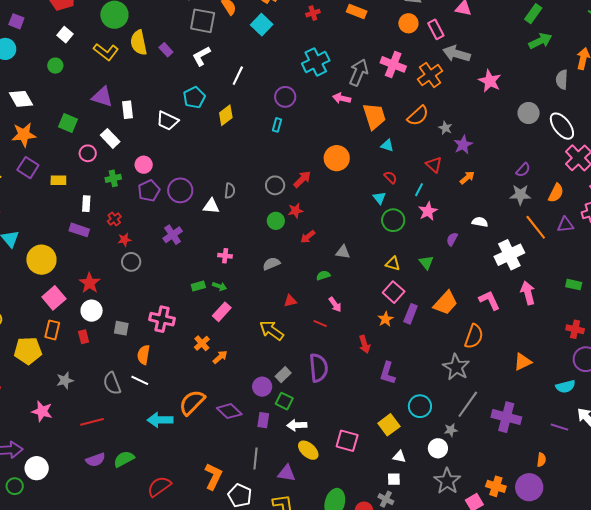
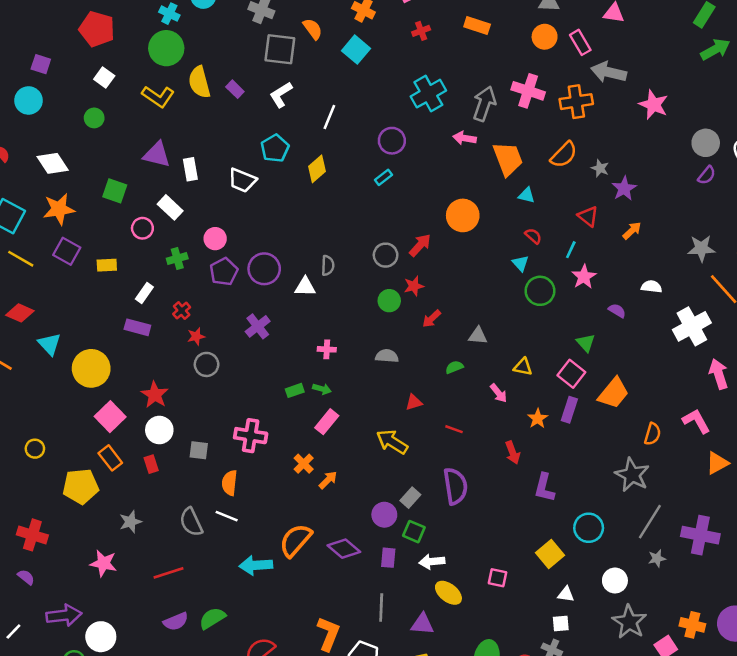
orange cross: (430, 75) -> (576, 102), turned 30
cyan rectangle: (277, 125) -> (383, 177), turned 40
purple semicircle: (523, 170) -> (707, 175), moved
white rectangle: (86, 204) -> (144, 293), turned 35
purple semicircle: (452, 239) -> (617, 311), turned 96
gray semicircle: (271, 264) -> (387, 356), turned 30
yellow triangle: (393, 264) -> (523, 367), moved
pink square: (394, 292) -> (571, 374), moved
pink L-shape: (489, 300) -> (696, 421), moved
pink arrow: (335, 305) -> (499, 393), moved
orange rectangle: (52, 330) -> (110, 458), turned -48
orange semicircle: (474, 336) -> (653, 434), size x0.7
gray star: (451, 430) -> (657, 558), moved
pink square: (347, 441) -> (498, 578), size x0.7

